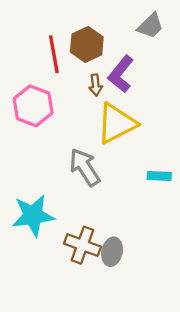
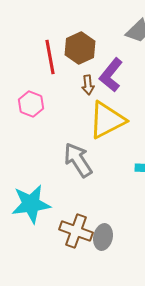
pink hexagon: (33, 106) -> (31, 104), size x0.7

